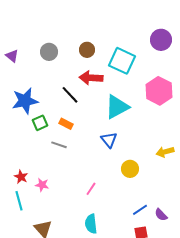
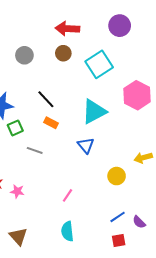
purple circle: (161, 40) -> (120, 26), moved
cyan square: (122, 61) -> (99, 64), turned 32
red arrow: (91, 78) -> (67, 29), moved
orange rectangle: (66, 124) -> (51, 123), moved
yellow circle: (130, 169) -> (117, 176), moved

